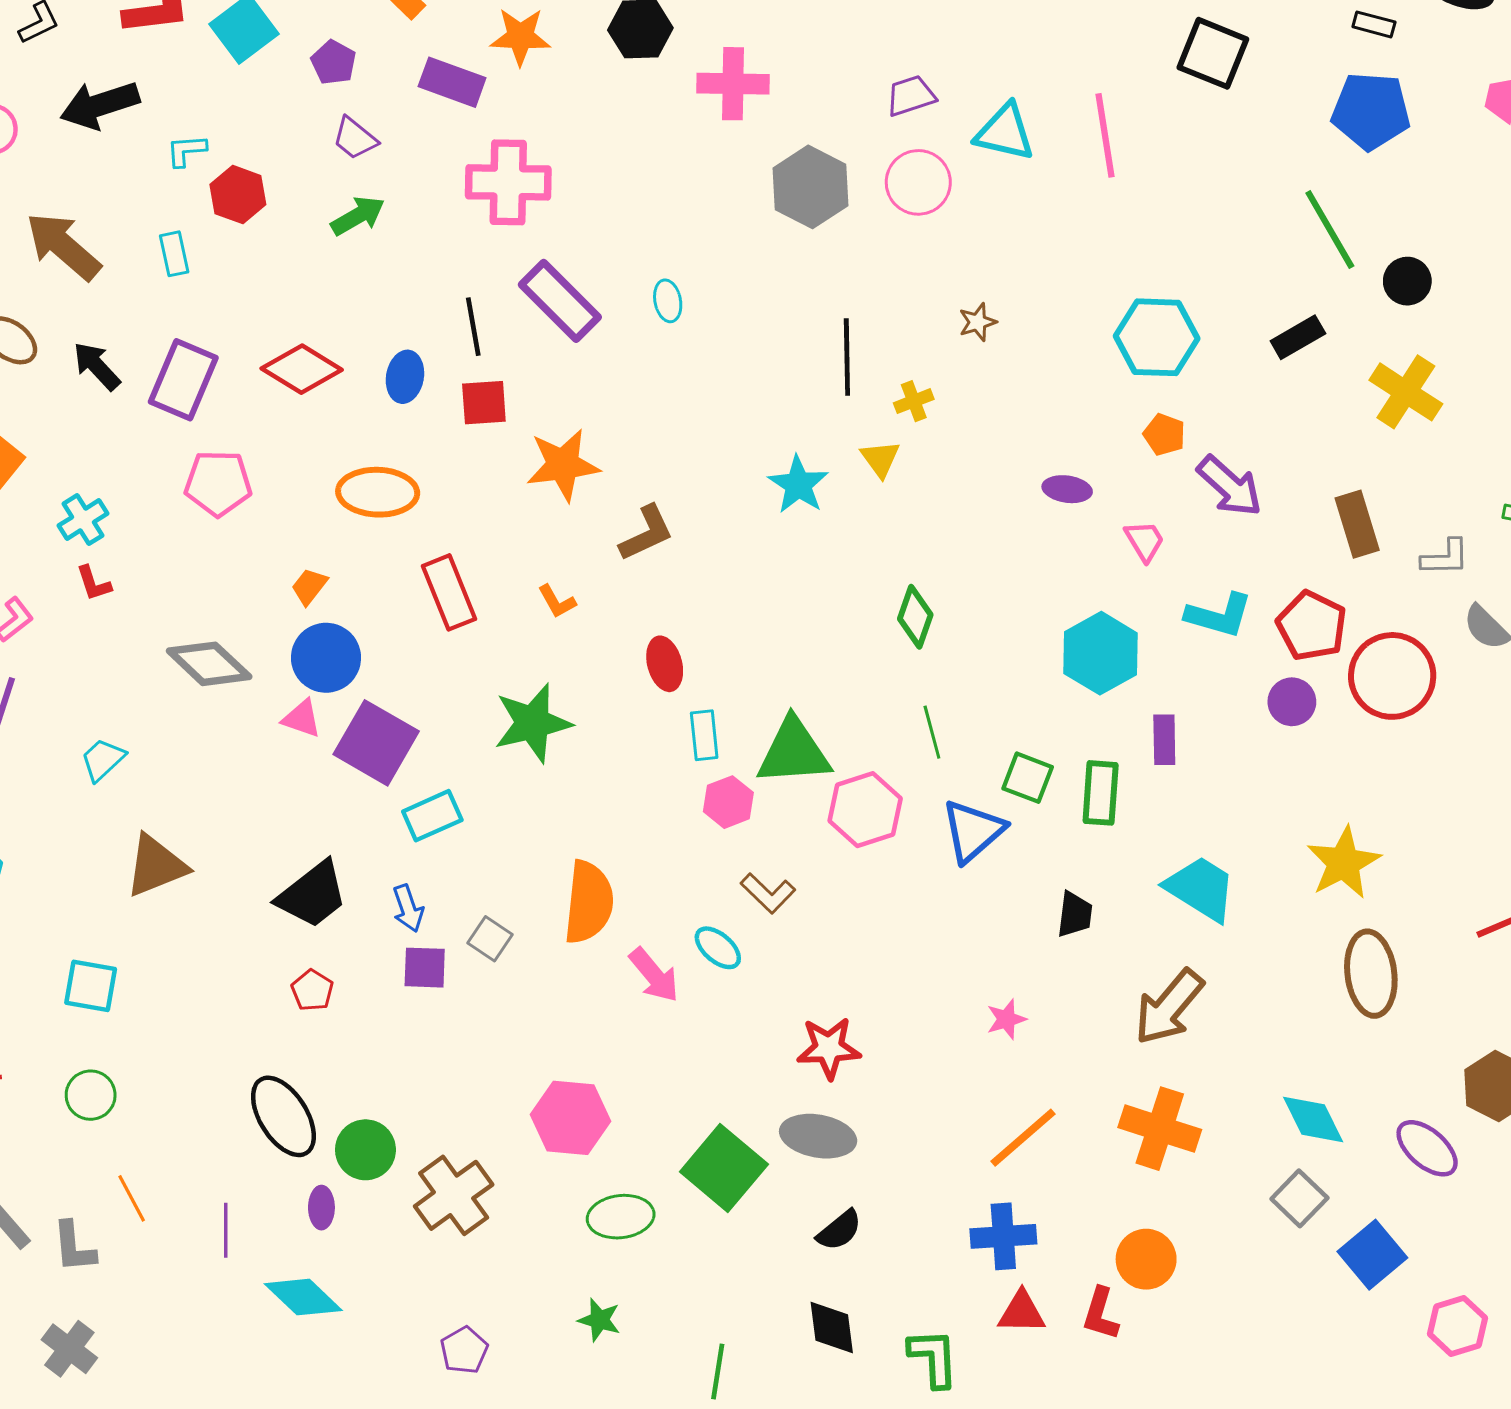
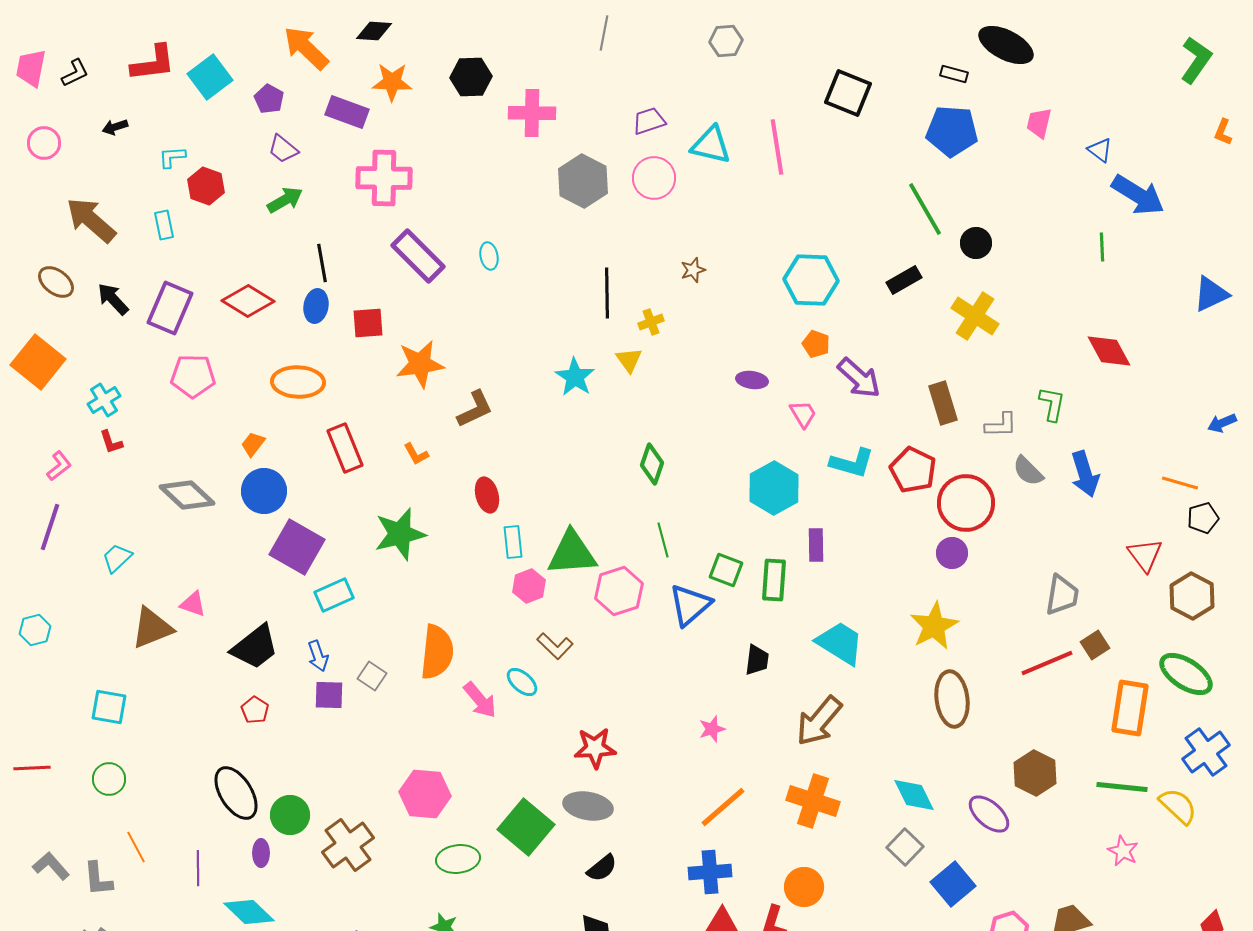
black arrow: (100, 105) -> (115, 127), size x0.5
black line: (473, 327) -> (322, 263), moved
purple circle: (1292, 702) -> (952, 553), moved
pink triangle: (302, 718) -> (193, 604), moved

